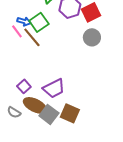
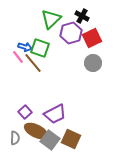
green square: (39, 22) -> (40, 48), turned -36
gray semicircle: (14, 112) -> (15, 138), turned -120

